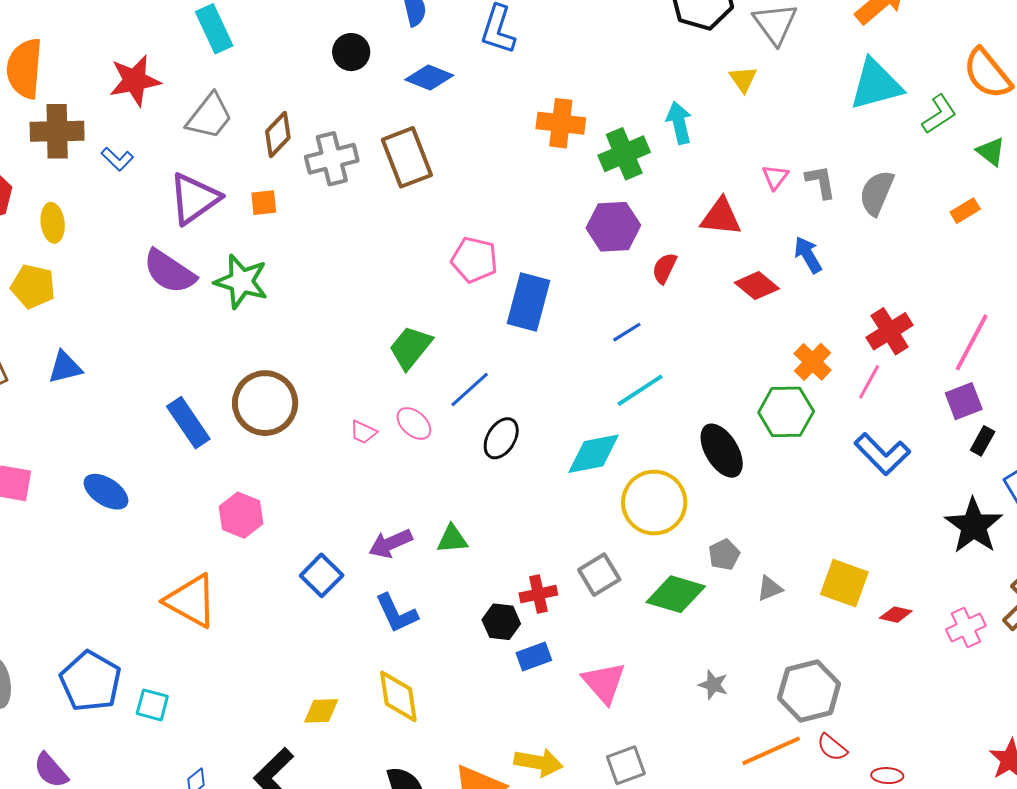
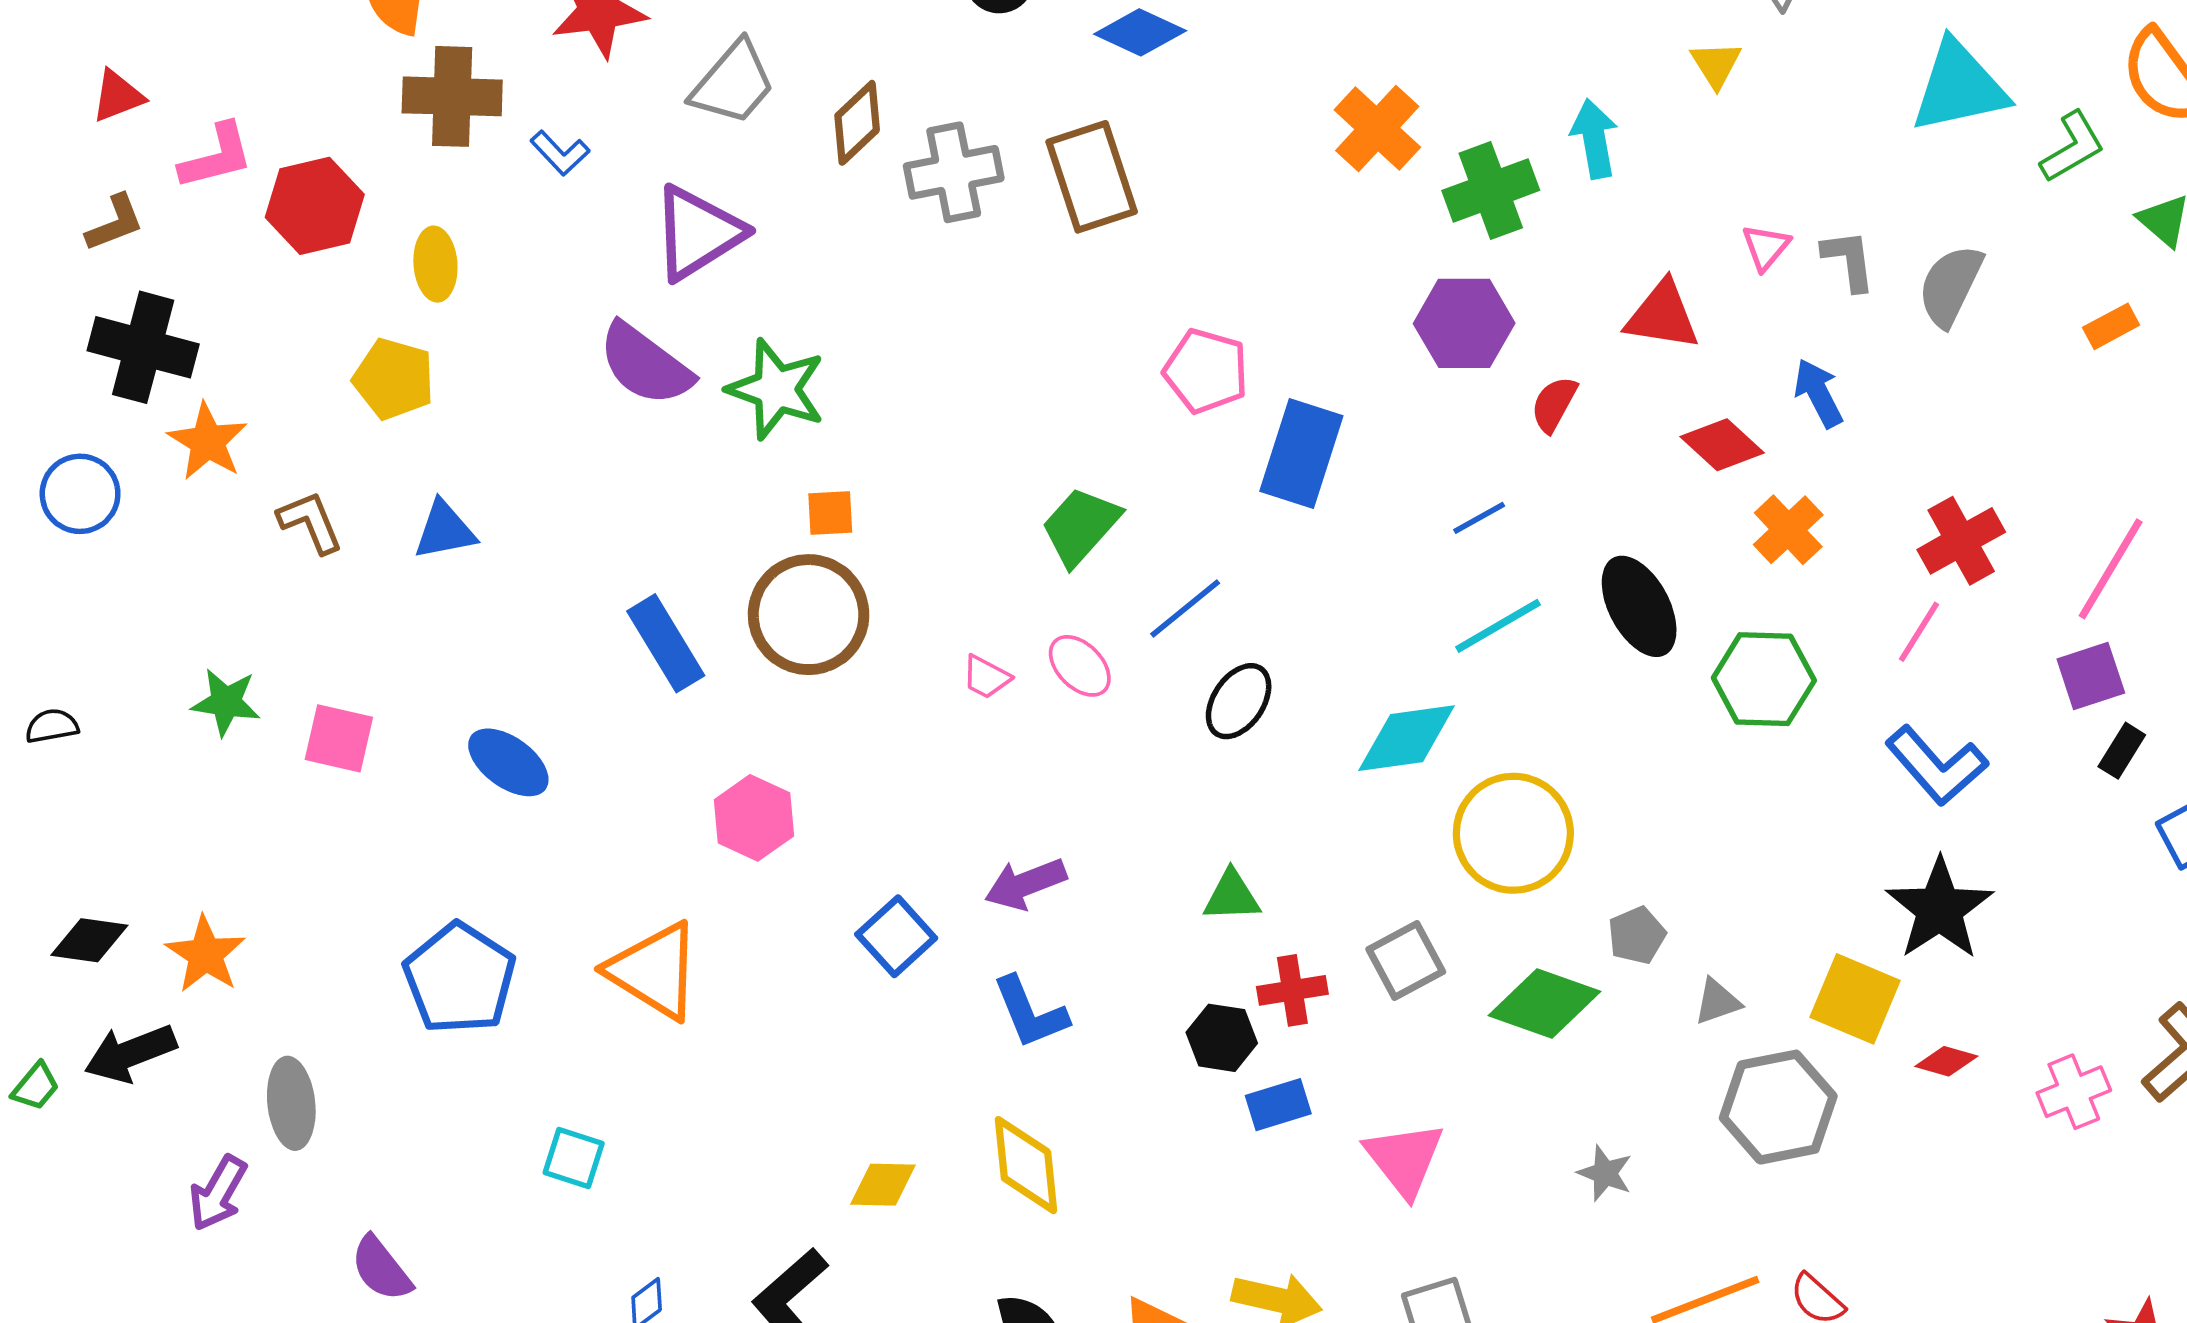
orange cross: (561, 123) -> (1377, 128), turned 33
orange square: (264, 203) -> (830, 513), moved
orange cross: (813, 362) -> (1788, 530), moved
black ellipse: (722, 451) -> (1639, 606), moved
black star: (974, 526) -> (1940, 909), moved
green triangle: (452, 539) -> (1232, 896), moved
blue pentagon: (91, 681) -> (460, 978), moved
gray hexagon: (809, 691) -> (1778, 1107), moved

